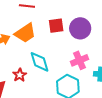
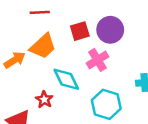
pink cross: (80, 60) -> (97, 60), moved

